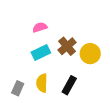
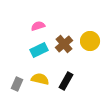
yellow circle: (90, 54) -> (90, 41), moved
yellow semicircle: (42, 83) -> (40, 79), turned 102

